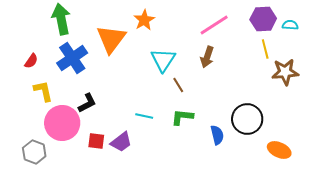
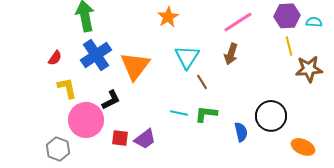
orange triangle: (111, 39) -> (135, 66), moved
cyan line: (144, 116) -> (179, 113), moved

